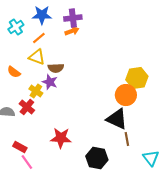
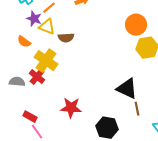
purple star: (50, 82) -> (34, 19), moved
yellow cross: (36, 91) -> (46, 61), size x1.6
orange circle: (126, 95) -> (136, 25), moved

